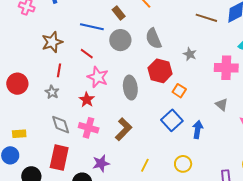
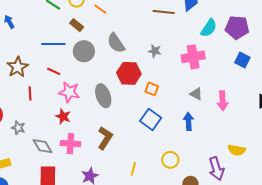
gray star: (52, 92) -> (18, 128), moved
blue arrow: (198, 130) -> (188, 121), moved

